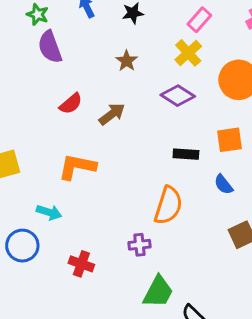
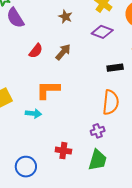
cyan arrow: (49, 212) -> (33, 113), moved
blue circle: (22, 246) -> (26, 167), moved
green trapezoid: (158, 292) -> (98, 160), moved

